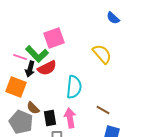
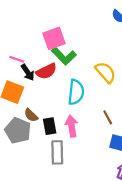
green L-shape: (37, 54) -> (64, 56), moved
yellow semicircle: (102, 54) -> (106, 72), moved
black arrow: (30, 69) -> (28, 72), turned -49
brown line: (103, 110) -> (108, 117), turned 32

